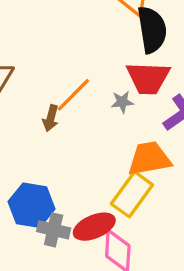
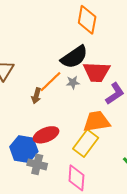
black semicircle: (152, 30) -> (74, 57), moved, turned 64
gray star: (122, 102) -> (73, 82), moved
red ellipse: (94, 227) -> (46, 135), moved

